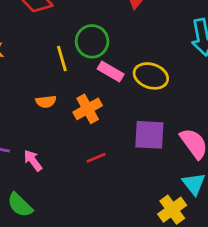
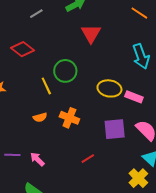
pink rectangle: (111, 72) -> (134, 97), moved
orange cross: (88, 109) -> (69, 118), turned -30
red line: (96, 158) -> (88, 159), moved

